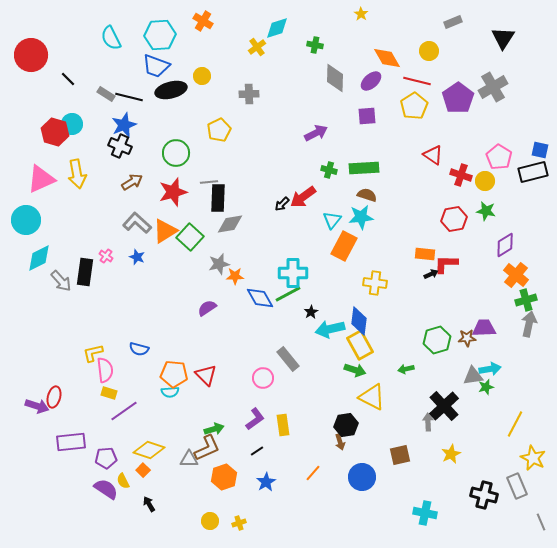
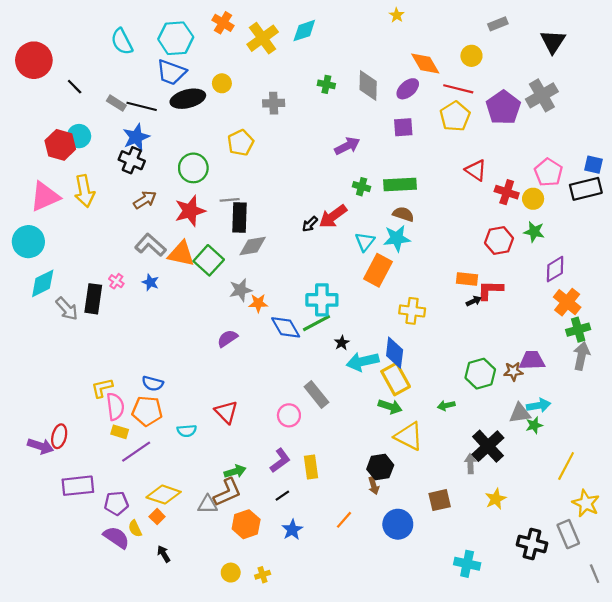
green cross: (315, 45) -> (326, 84), moved
yellow cross: (257, 47) -> (263, 38), moved, size x1.6
orange triangle: (165, 231) -> (181, 254), turned 44
orange pentagon: (174, 374) -> (147, 411), moved

